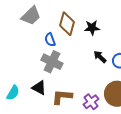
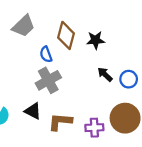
gray cross: (52, 62) -> (48, 80), turned 35
purple cross: (91, 102) -> (94, 128), turned 35

